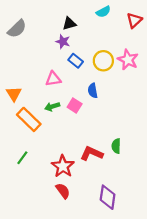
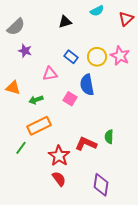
purple star: (63, 42) -> (25, 51), moved
blue semicircle: (93, 91) -> (87, 85), size x1.5
orange triangle: (14, 94) -> (13, 88), turned -42
green arrow: (52, 107) -> (36, 100), moved
orange rectangle: (29, 119) -> (39, 126), moved, turned -70

